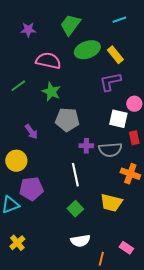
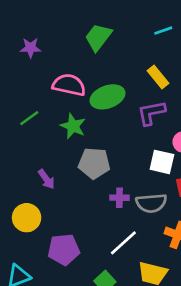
purple star: (28, 30) -> (31, 48), moved
green ellipse: (87, 50) -> (108, 97), moved
white line: (75, 175) -> (123, 243), moved, turned 60
purple pentagon: (31, 189) -> (64, 249), moved

